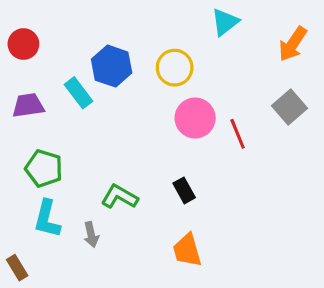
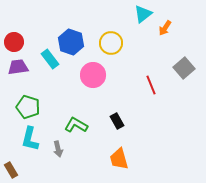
red circle: (23, 44) -> (14, 42), moved
orange arrow: (293, 44) -> (165, 28), moved, size x0.7
pink circle: (195, 118) -> (93, 75), moved

